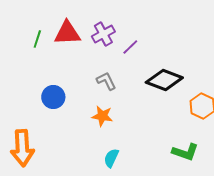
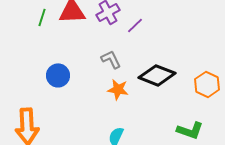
black diamond: (164, 80) -> (157, 75), moved
orange star: (102, 116) -> (118, 89), moved

